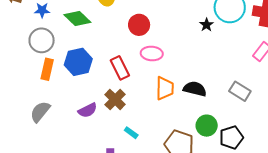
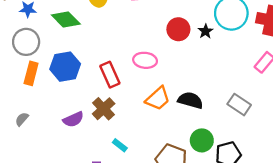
red circle: (139, 25) -> (178, 29), moved
orange trapezoid: (165, 88) -> (158, 98), turned 45
gray semicircle: (40, 112) -> (22, 119), size x0.6

